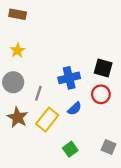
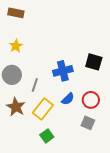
red circle: (101, 94) -> (91, 100), moved
gray square: (109, 147) -> (88, 123), moved
green square: (70, 149) -> (47, 136), moved

